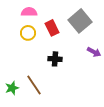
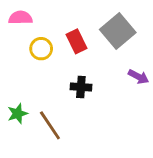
pink semicircle: (29, 12) -> (20, 18), moved
green star: (12, 88) -> (18, 114), moved

